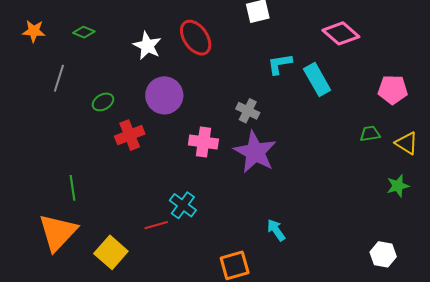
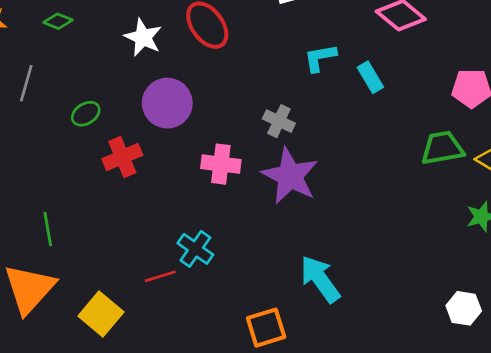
cyan rectangle: (317, 80) -> (370, 77), size x0.7
green trapezoid: (370, 134) -> (442, 148), size x1.6
cyan arrow: (276, 230) -> (320, 279), size x1.6

